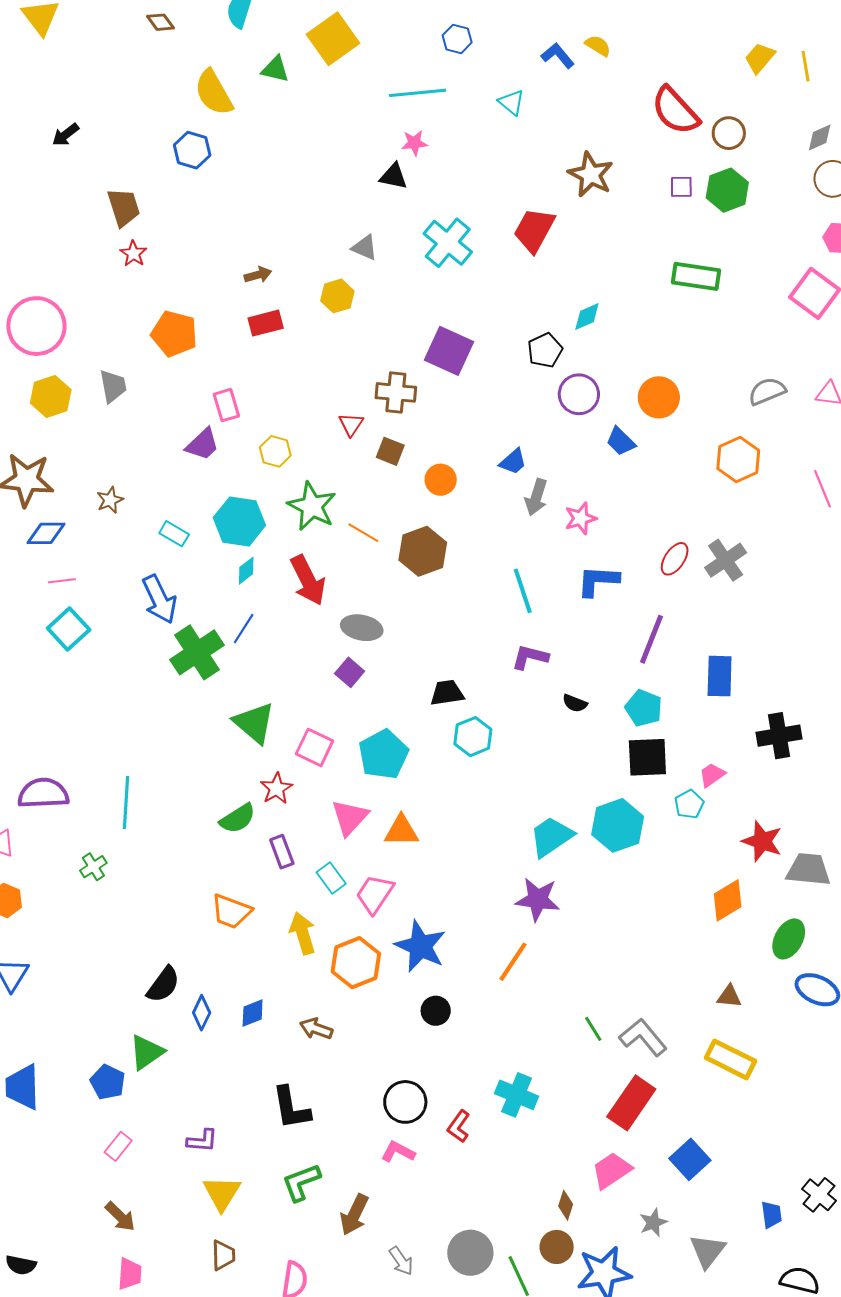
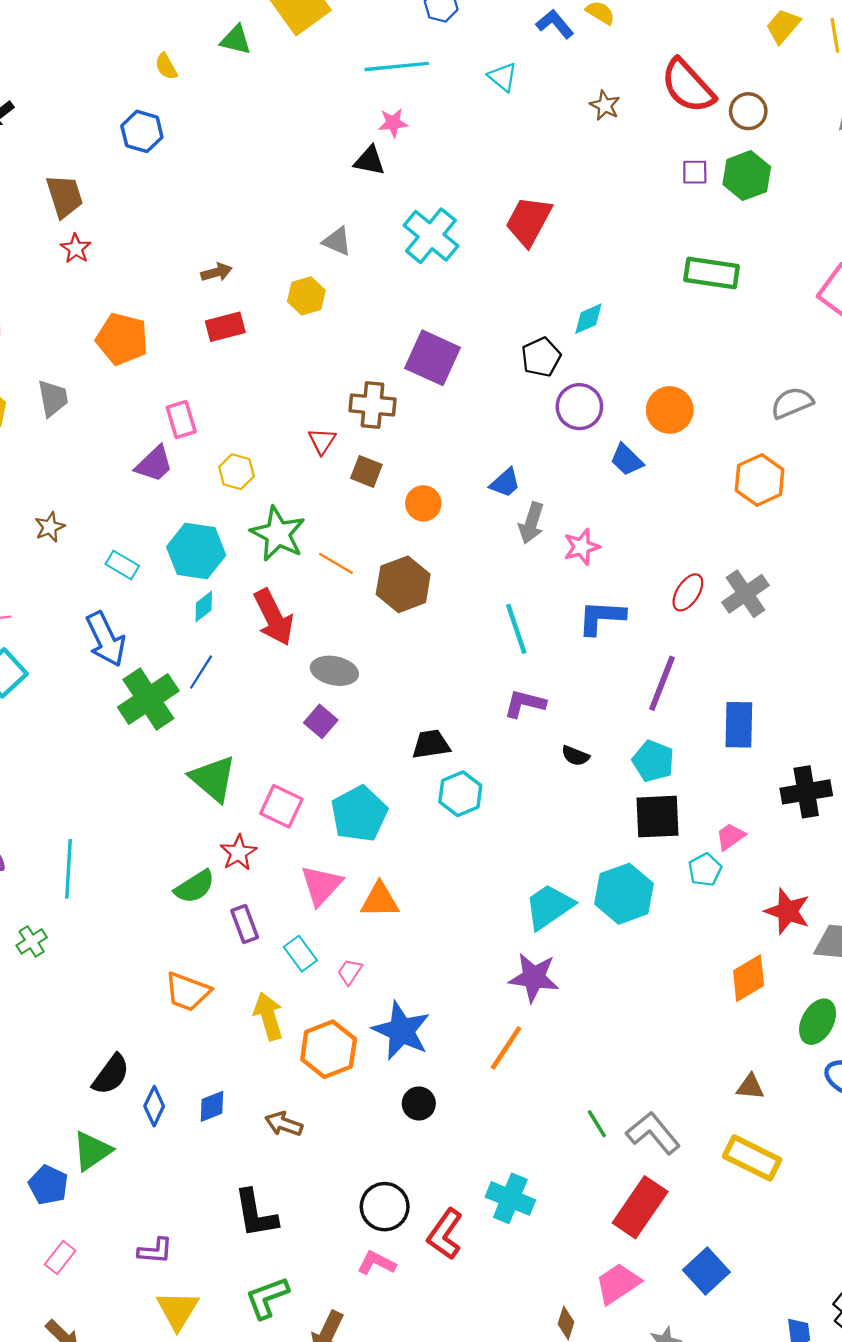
yellow semicircle: (214, 93) -> (166, 66), size x0.5
brown star: (591, 175) -> (605, 105), moved, size x0.6
pink trapezoid: (375, 894) -> (350, 972), size x0.6
red L-shape: (459, 1126) -> (445, 1234), size x1.4

